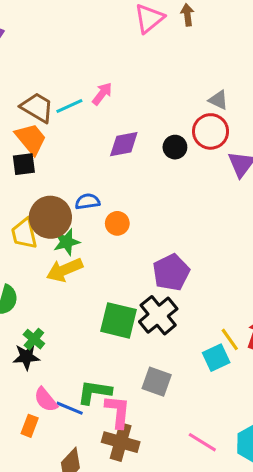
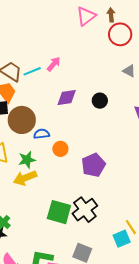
red circle: (211, 131) -> (120, 34), moved
brown circle: (50, 217) -> (22, 120), moved
purple pentagon: (171, 272) -> (93, 165), moved

